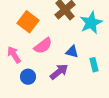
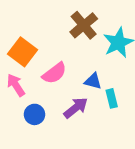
orange square: (28, 22) -> (23, 52), moved
cyan rectangle: (94, 65) -> (112, 98), moved

